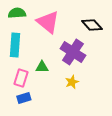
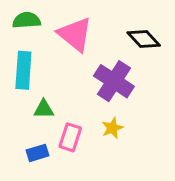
green triangle: (42, 67) -> (44, 109), moved
pink rectangle: (21, 78) -> (70, 137), moved

